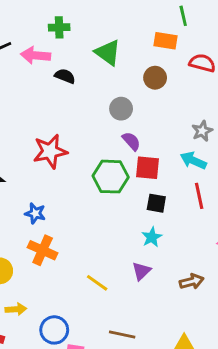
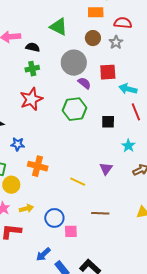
green cross: (59, 27) -> (32, 69), moved
gray circle: (121, 109) -> (74, 63), size x1.6
gray star: (202, 131) -> (116, 42), moved
red square: (148, 168) -> (108, 72), moved
blue star: (35, 213) -> (18, 144), moved
cyan star: (152, 237) -> (128, 146), moved

